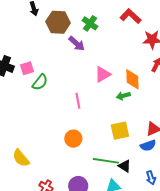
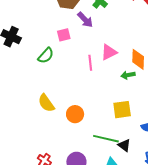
pink square: (27, 68) -> (64, 35), moved
pink line: (78, 101) -> (90, 63), moved
yellow semicircle: (21, 158) -> (46, 103), moved

